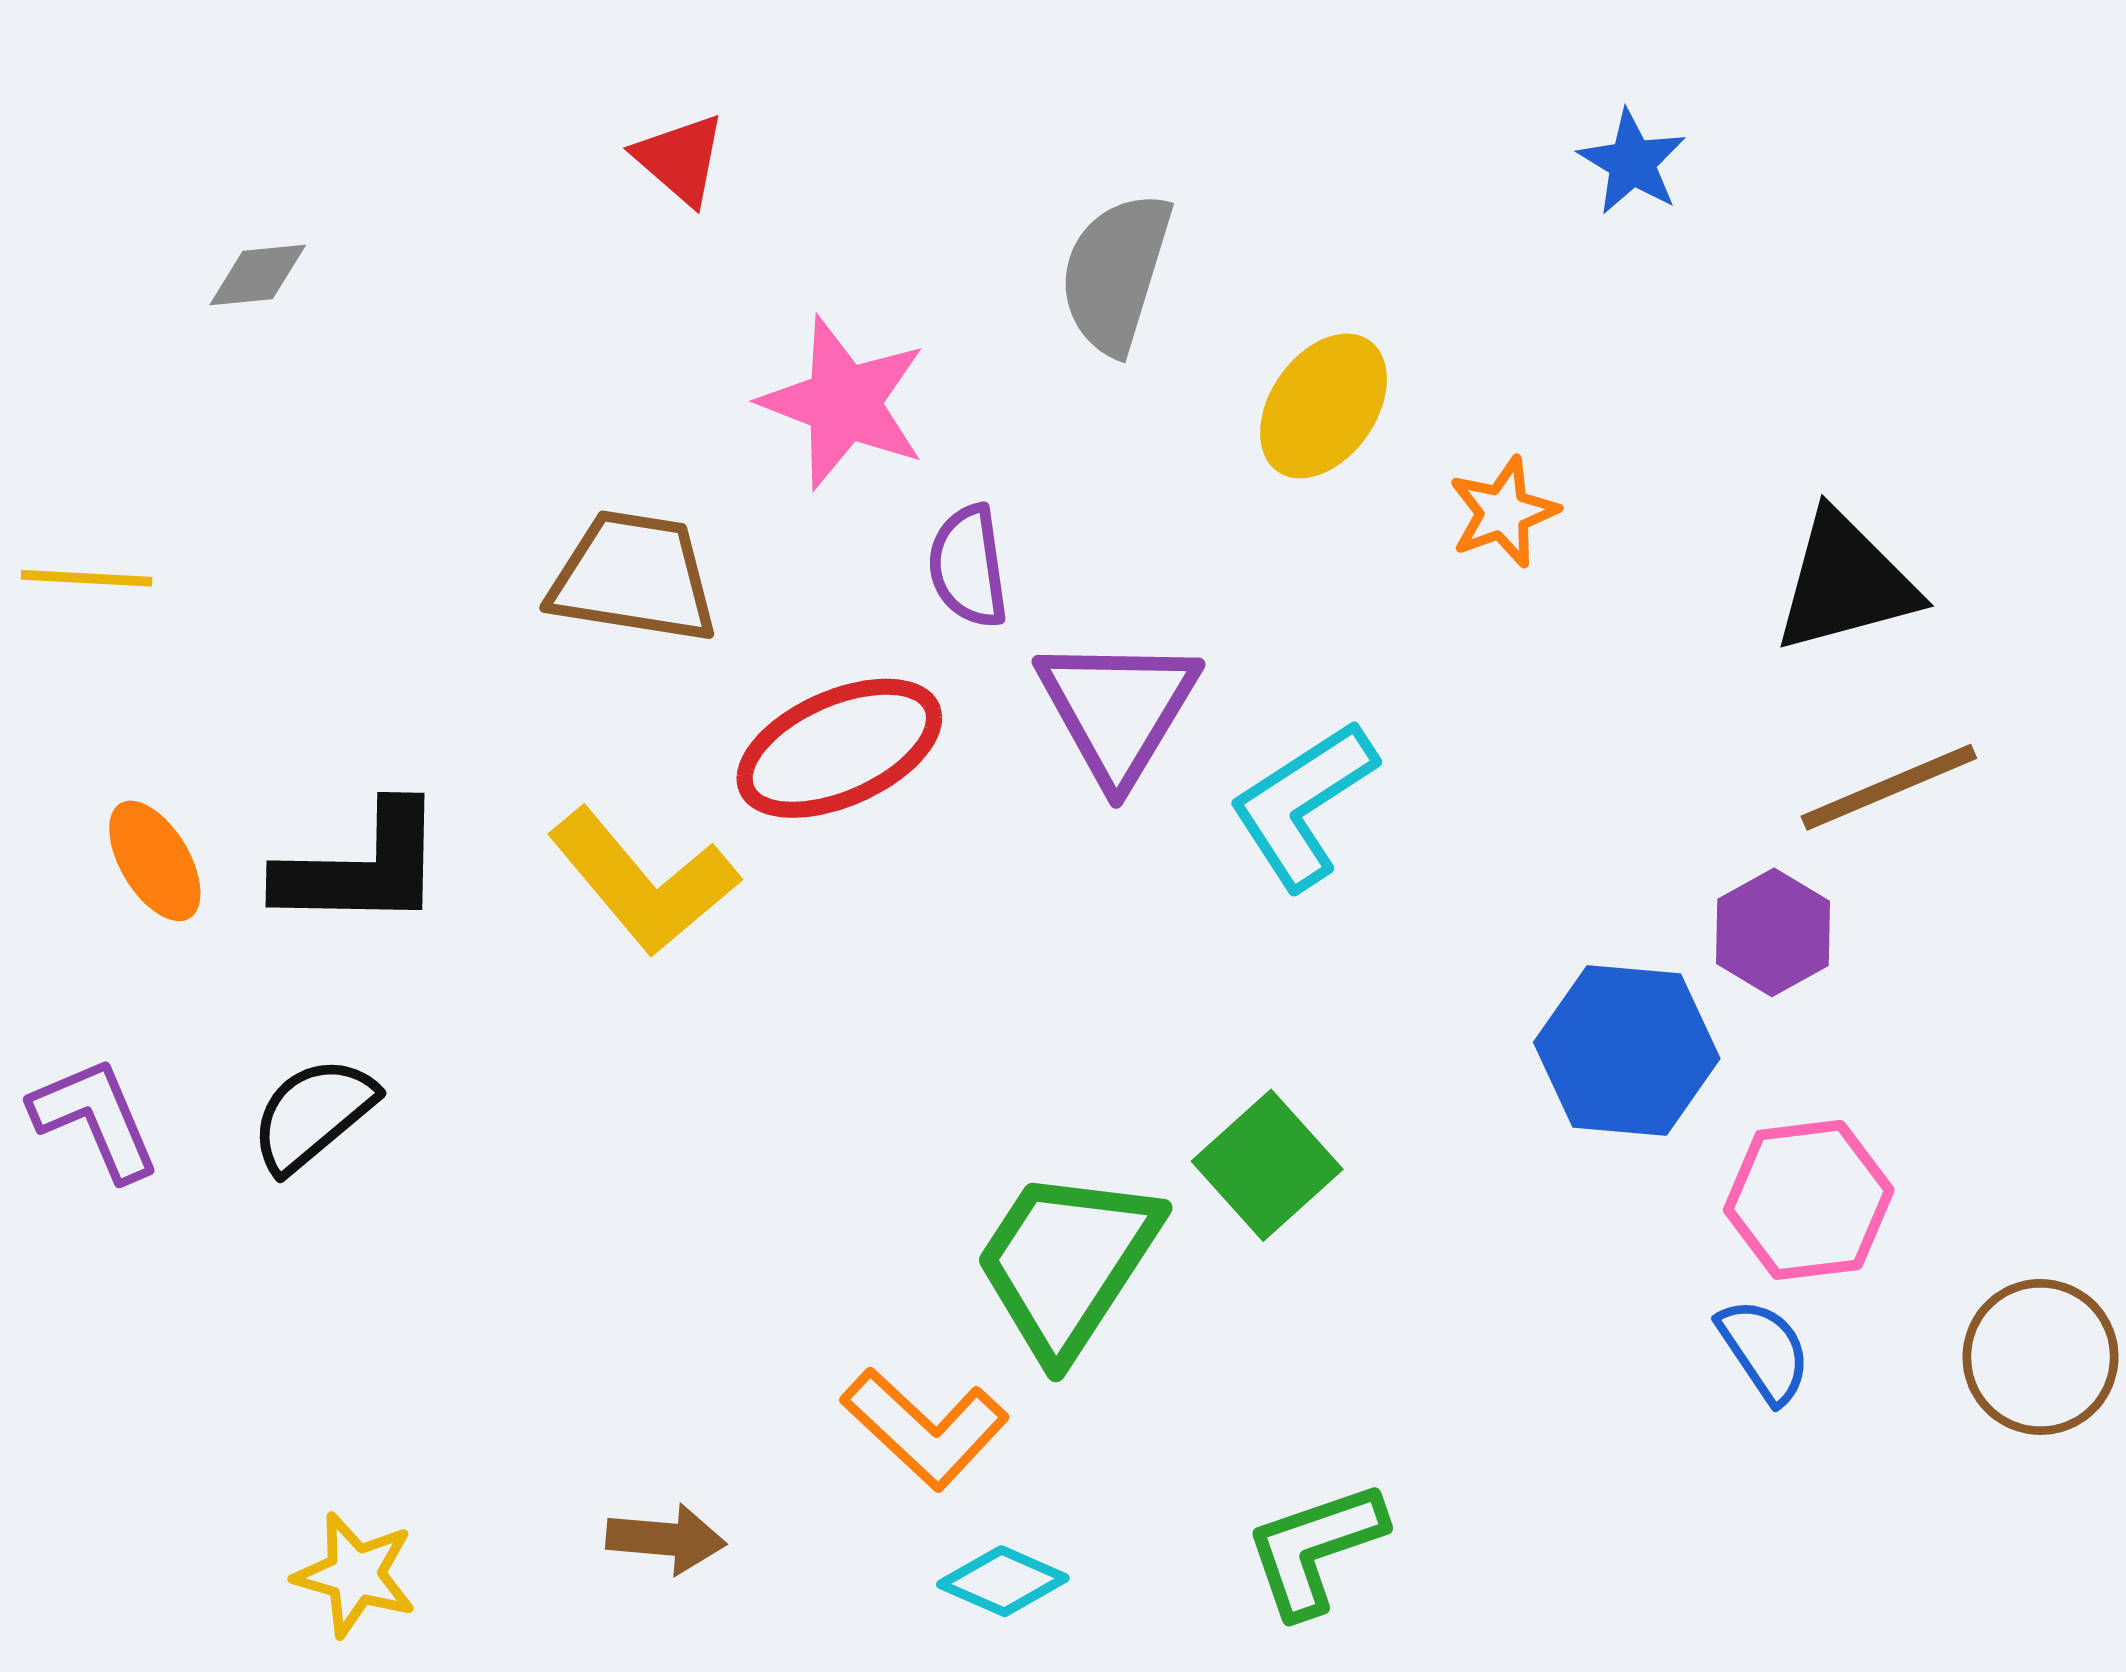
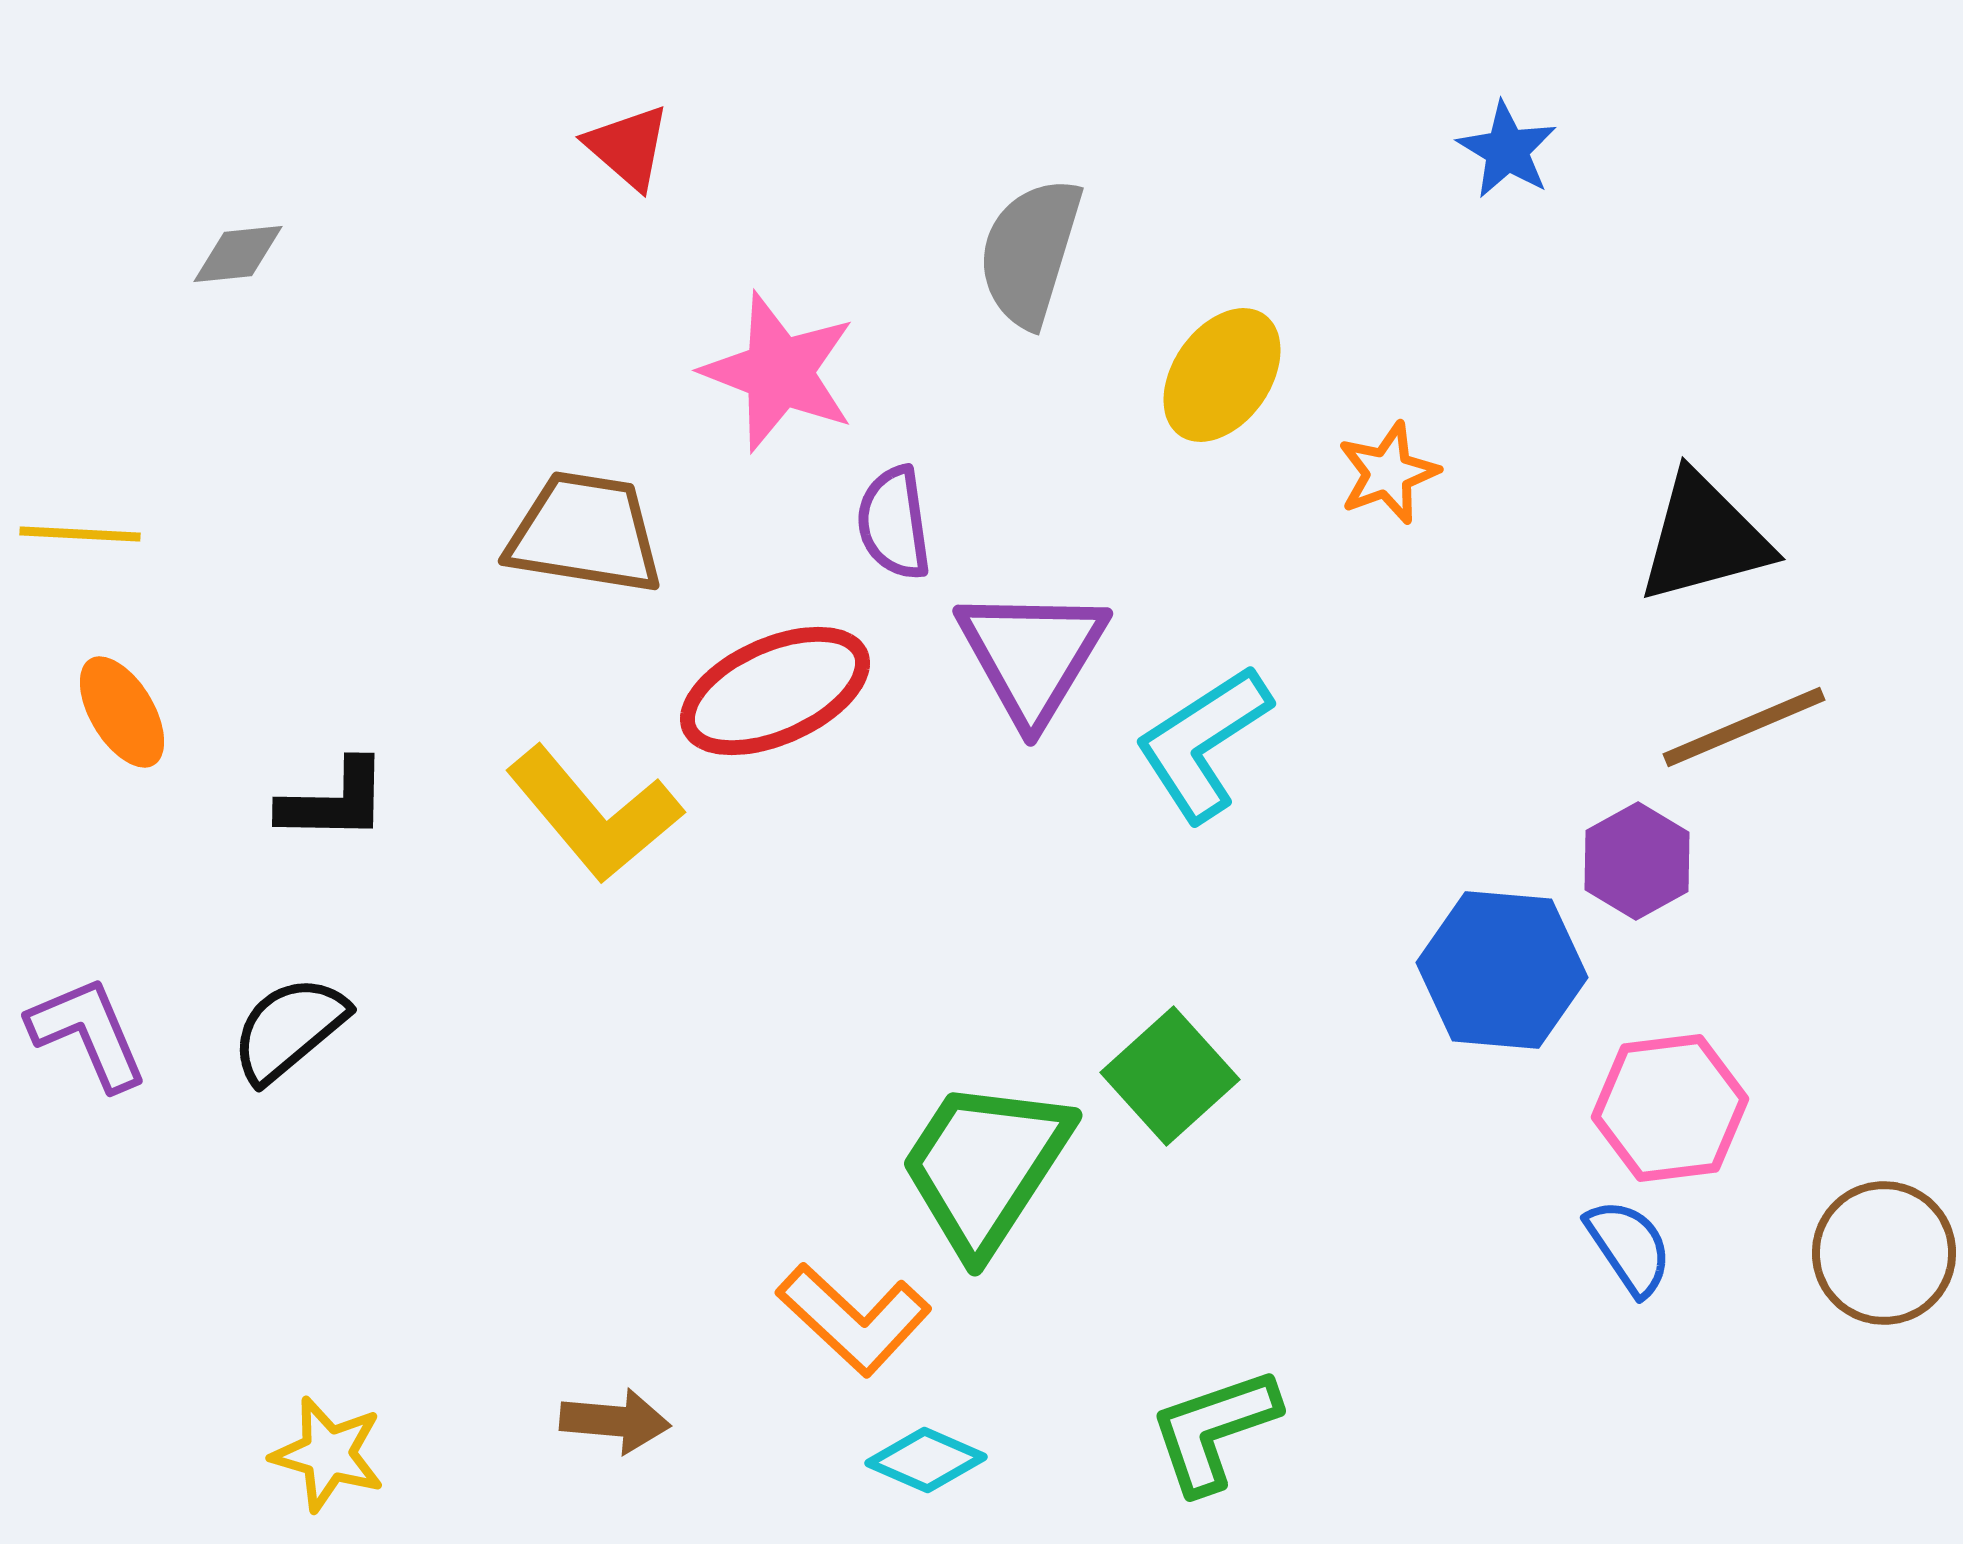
orange ellipse: (155, 861) -> (122, 712), moved
black L-shape: (362, 867) -> (334, 801), size x0.7

